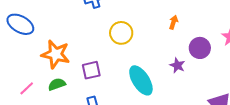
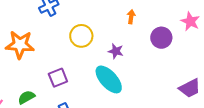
orange star: (56, 54) -> (20, 45), moved
purple star: (177, 65) -> (116, 51), moved

